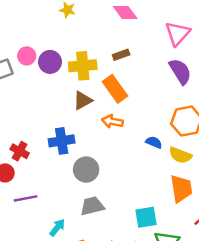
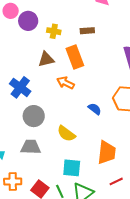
yellow cross: (83, 66) -> (54, 31), size x0.6
blue cross: (62, 141) -> (20, 87), turned 30
yellow semicircle: (180, 155) -> (66, 134), moved

